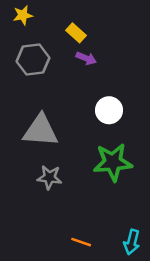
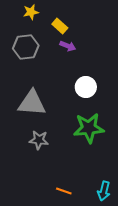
yellow star: (23, 15) -> (31, 12), moved

